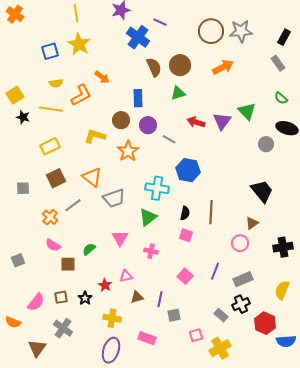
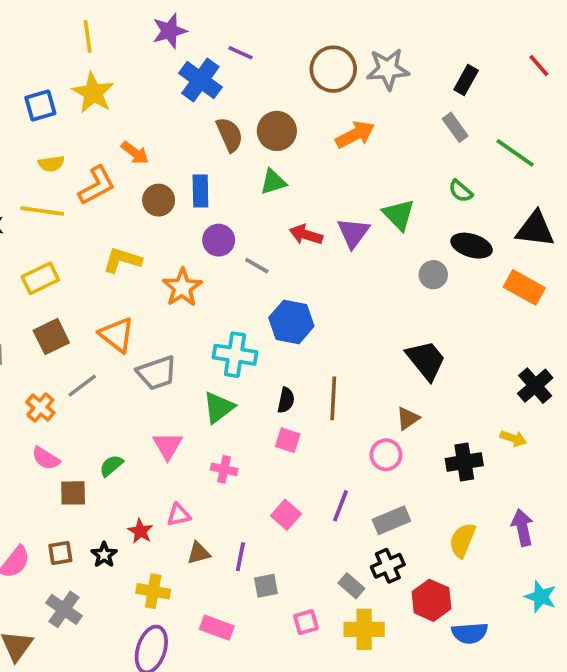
brown circle: (121, 120) -> (159, 200), moved
yellow cross: (220, 348) -> (364, 629), moved, turned 30

